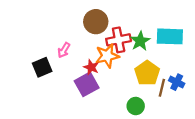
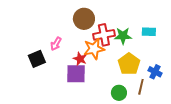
cyan rectangle: (170, 36) -> (149, 32), size x0.6
green star: (140, 41) -> (123, 36), turned 30
purple square: (87, 84) -> (76, 74), turned 30
brown line: (162, 88) -> (141, 87), moved

